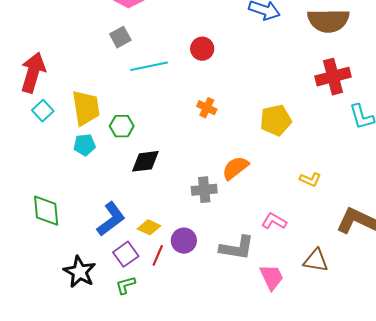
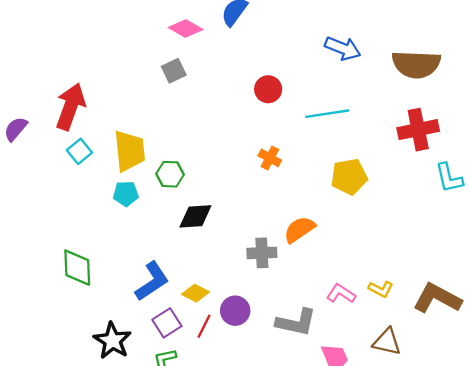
cyan line: (149, 66) -> (327, 114), moved
yellow L-shape: (310, 179) -> (381, 289), moved

